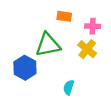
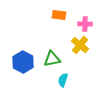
green triangle: (48, 45) -> (52, 59), moved, size x0.7

